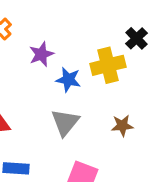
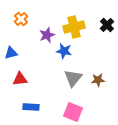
yellow cross: (108, 65) -> (74, 27), moved
gray triangle: (65, 122) -> (73, 78), moved

